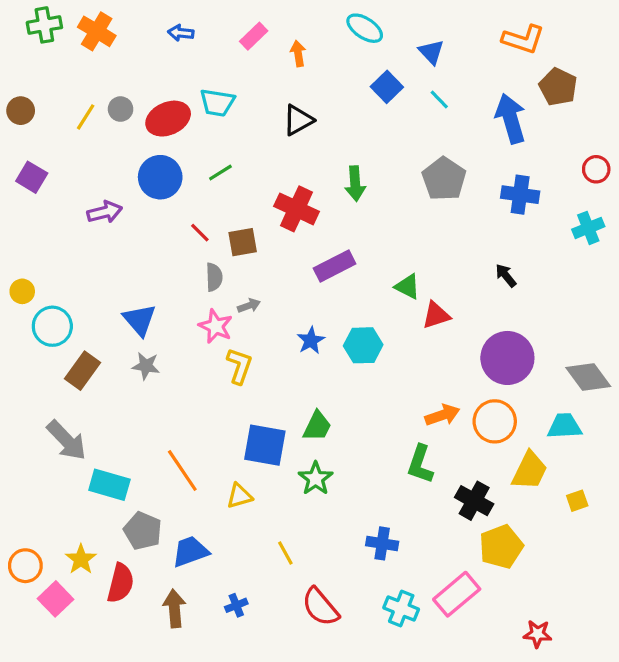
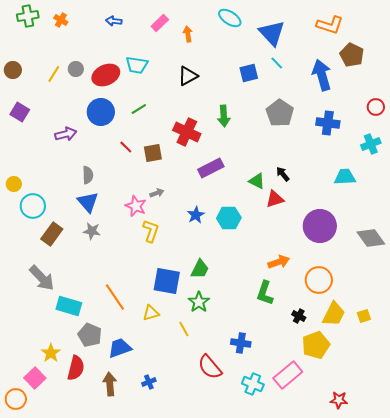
orange cross: (97, 31) -> (61, 20), size x0.6
blue triangle: (431, 52) -> (272, 33), size x1.6
blue square: (387, 87) -> (249, 73), moved, turned 30
black arrow: (506, 276) -> (283, 174), moved
gray semicircle: (214, 277) -> (88, 175), moved
orange circle: (495, 421) -> (319, 280), moved
cyan trapezoid: (564, 426) -> (345, 177), moved
yellow trapezoid: (530, 471) -> (334, 314), moved
black cross: (474, 501) -> (299, 316), size x0.6
yellow line: (285, 553) -> (184, 329), moved
orange circle: (25, 566) -> (16, 399), moved
red semicircle: (320, 607) -> (210, 367), moved

